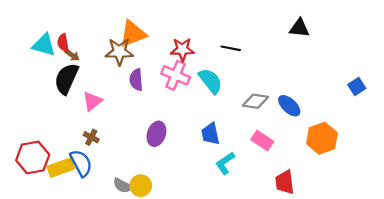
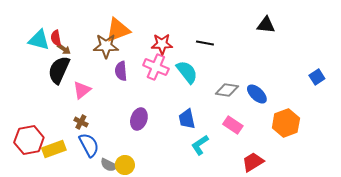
blue semicircle: (81, 163) -> (89, 145), moved
red trapezoid: (285, 182) -> (253, 162), turned 65

